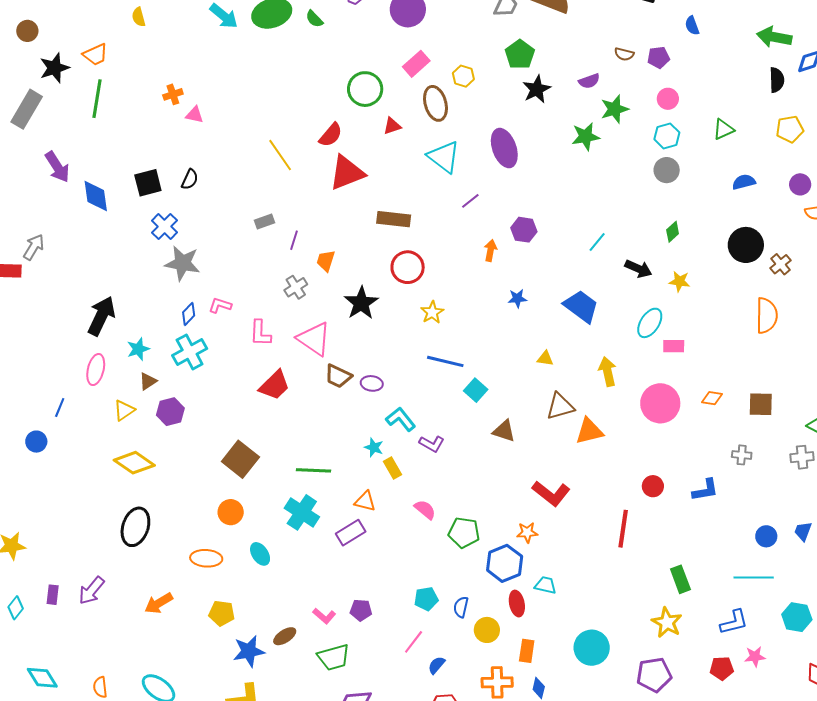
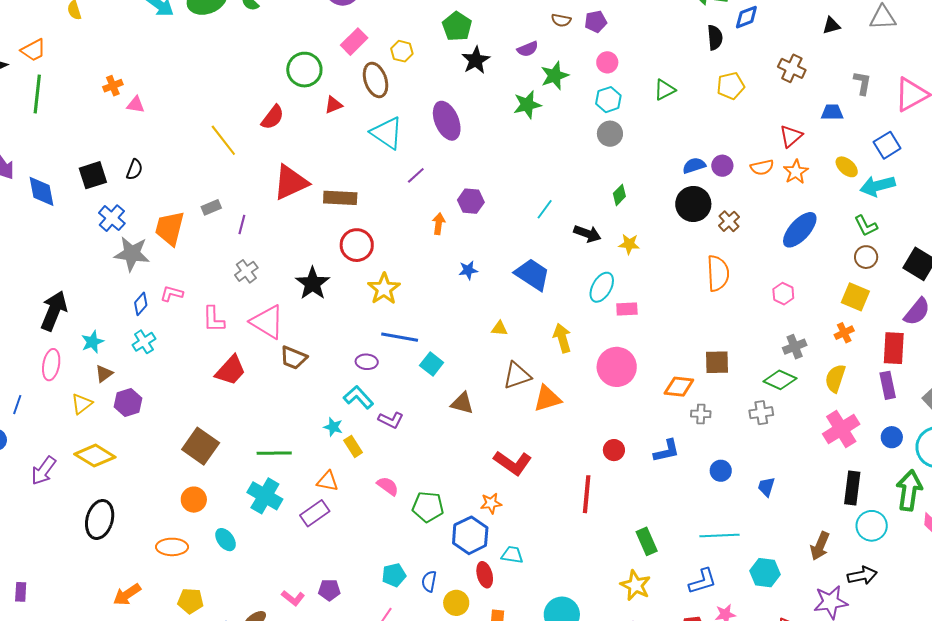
red triangle: (347, 173) -> (291, 182), moved
blue semicircle: (744, 182) -> (694, 166), moved
purple circle: (800, 184) -> (722, 166), moved
orange trapezoid: (326, 261) -> (170, 228), moved, size x1.6
yellow star: (432, 312) -> (384, 289), size x1.4
cyan cross: (190, 352) -> (144, 342), size x0.7
purple ellipse: (372, 383) -> (367, 362), moved
orange diamond: (712, 398) -> (679, 387), moved, size x1.4
blue circle: (766, 536) -> (721, 471), moved
purple arrow: (91, 591) -> (43, 471), moved

